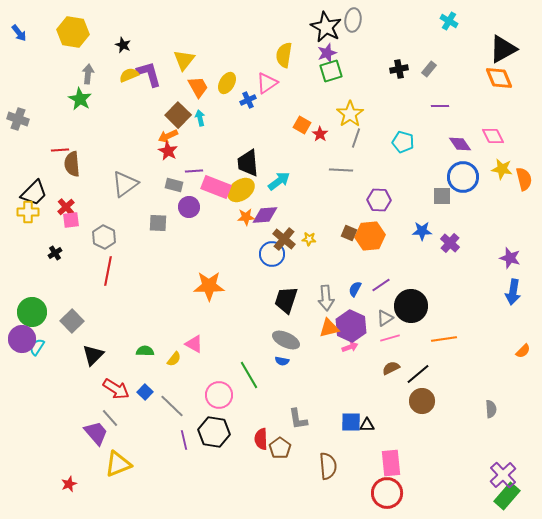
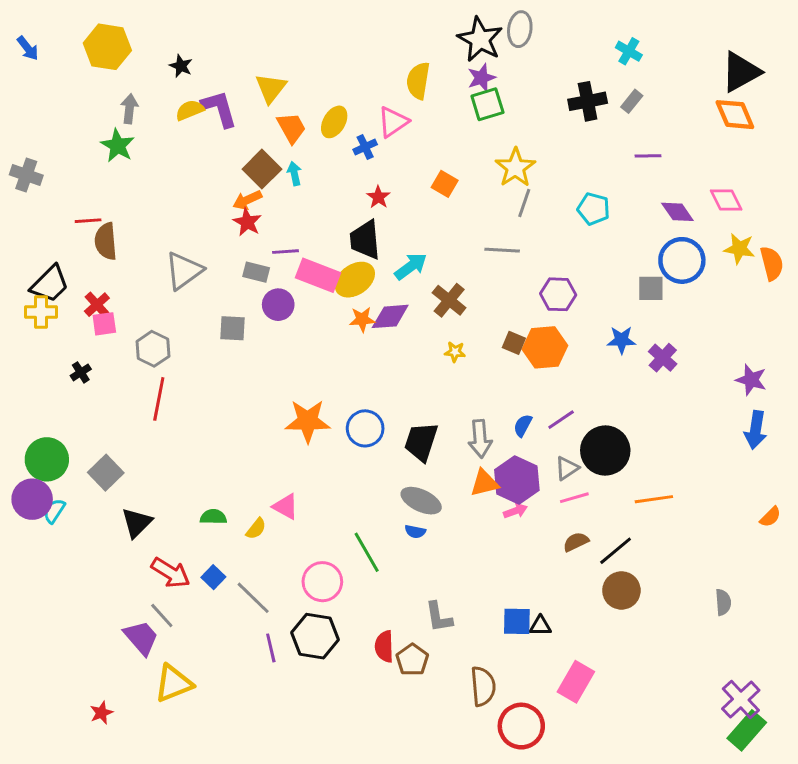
cyan cross: (449, 21) -> (629, 51), moved
black cross: (399, 69) -> (588, 101), size x1.4
red star: (320, 134) -> (378, 197), moved
brown cross: (284, 239) -> (449, 300), moved
blue circle: (272, 254) -> (365, 428), moved
pink rectangle: (391, 463) -> (576, 682), turned 36
red circle: (387, 493) -> (521, 726), moved

